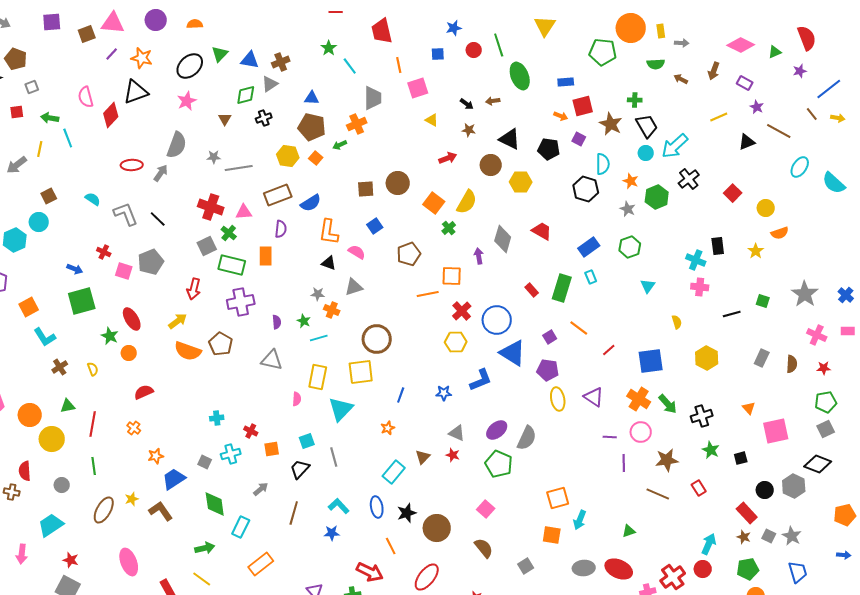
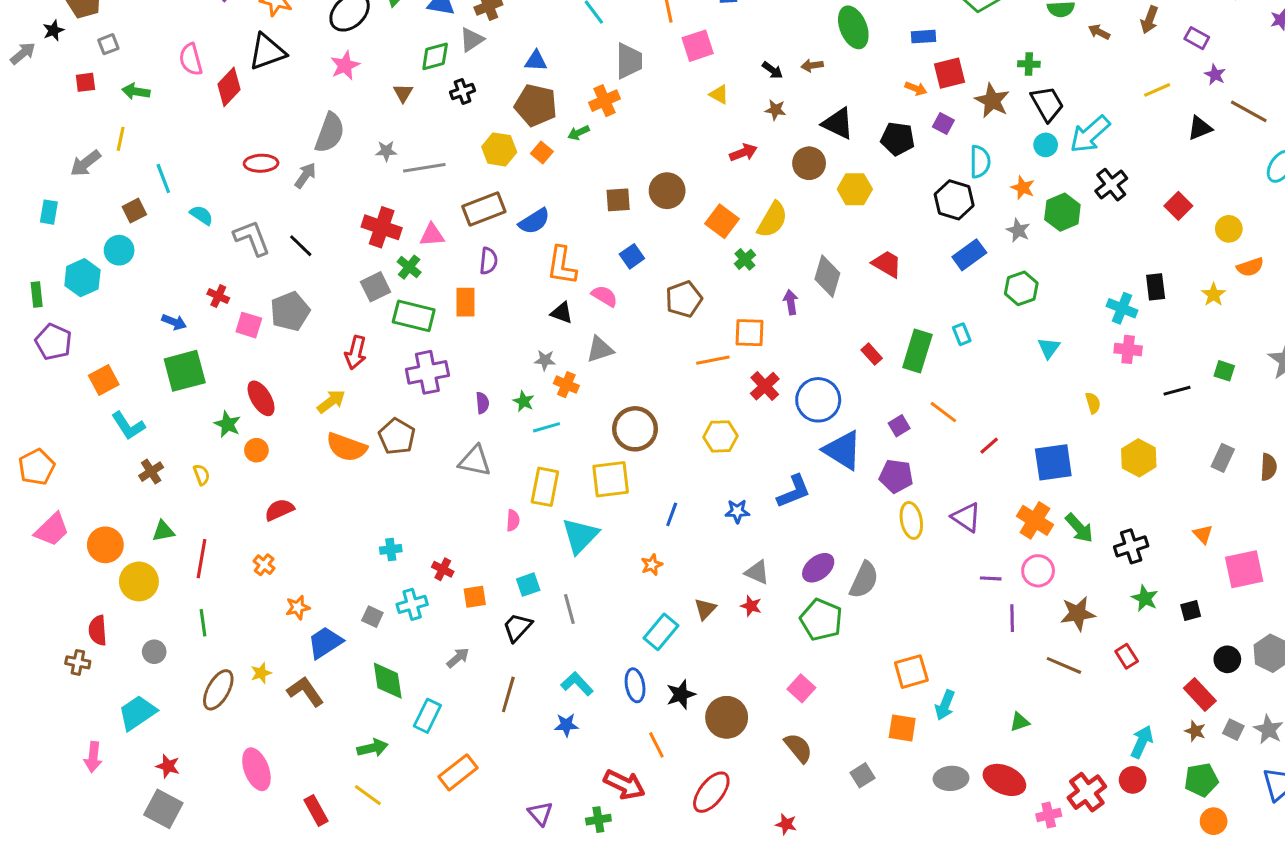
cyan line: (68, 138) -> (163, 178), moved
blue rectangle: (589, 247) -> (969, 255), moved
yellow hexagon: (456, 342) -> (721, 436), moved

